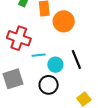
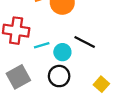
black line: (76, 60) -> (85, 42), turned -30

